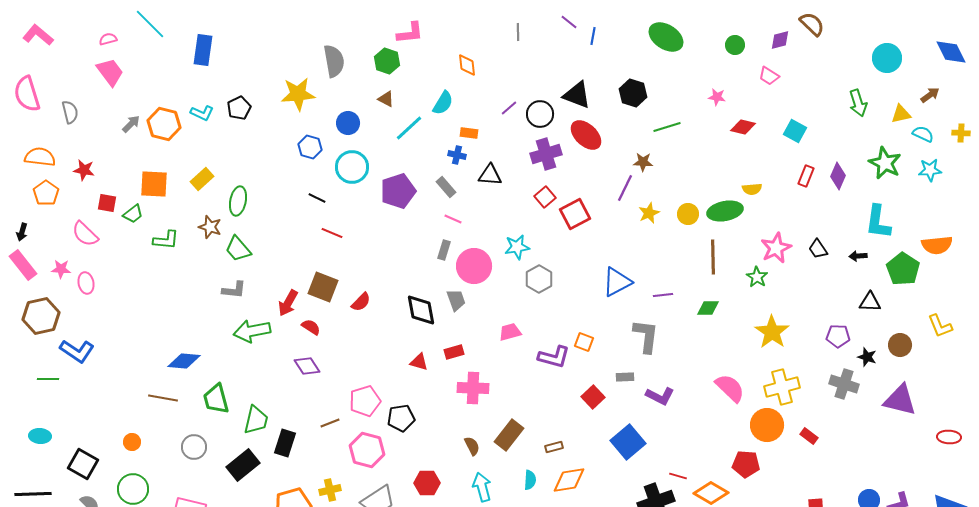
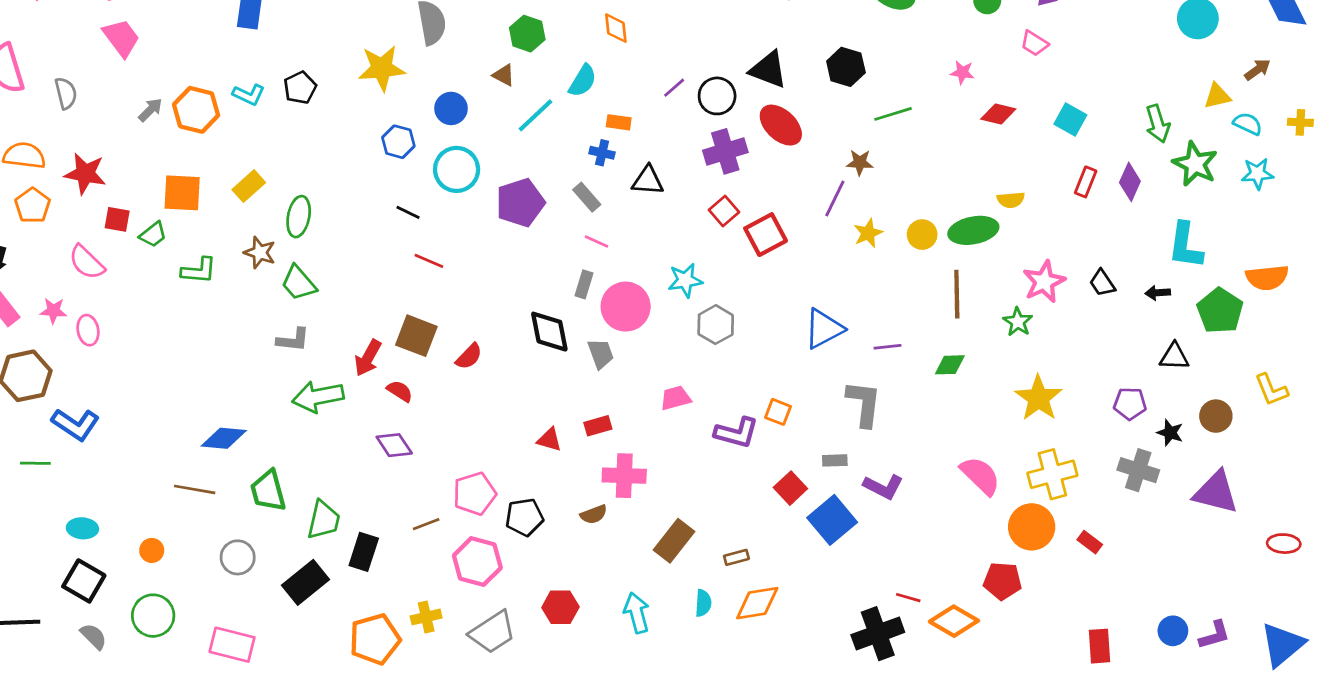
green hexagon: (387, 61) -> (527, 34), moved
green arrow: (858, 103) -> (1158, 124), moved
red star: (84, 170) -> (85, 174), size x1.4
black diamond: (421, 310) -> (549, 332), moved
cyan ellipse: (40, 436) -> (82, 528), moved
blue square: (628, 442) -> (832, 520), moved
brown semicircle: (472, 446) -> (594, 514), moved, turned 96

